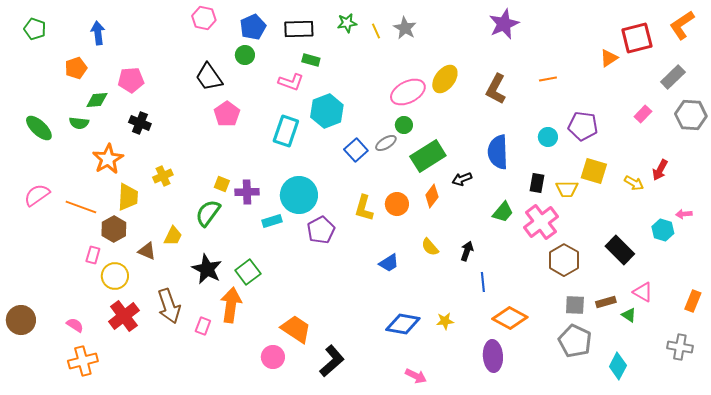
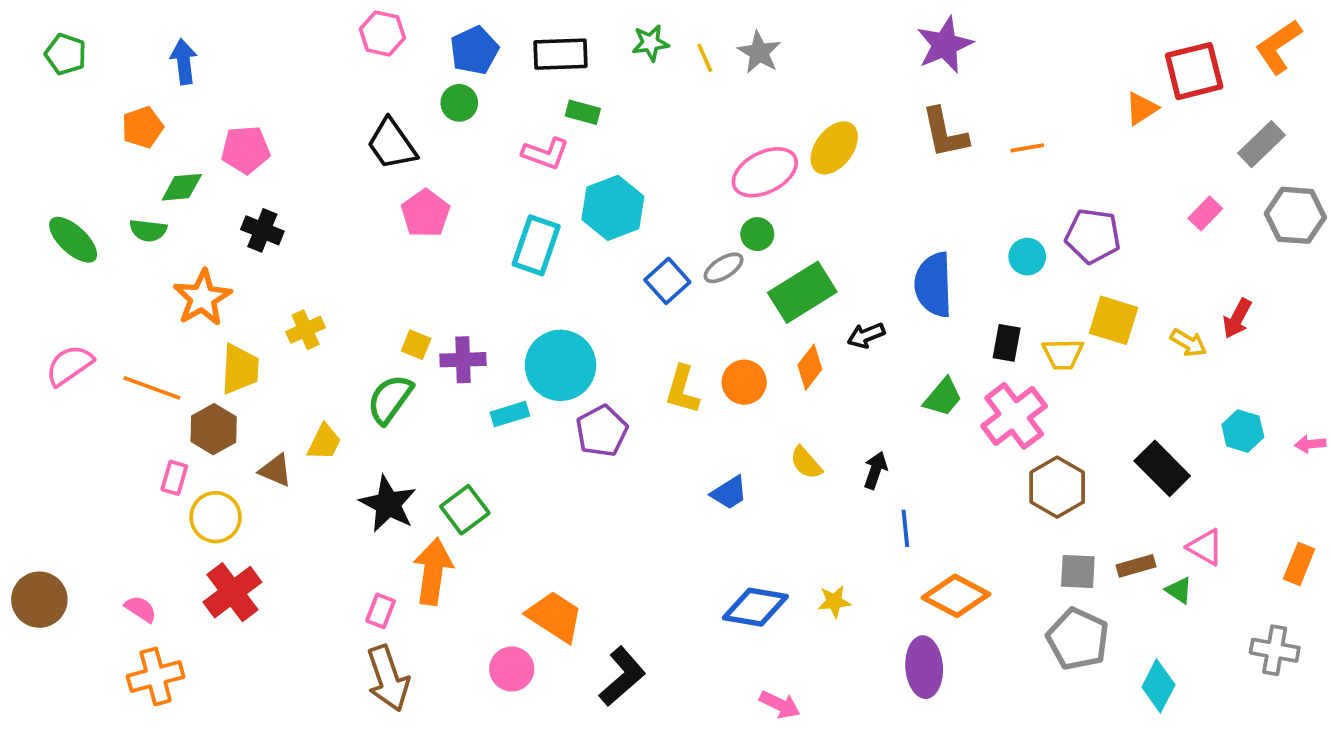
brown L-shape: (496, 89) -> (945, 133), moved, turned -40
pink arrow: (684, 214) -> (1310, 444), moved
brown arrow: (169, 306) -> (388, 678), moved

